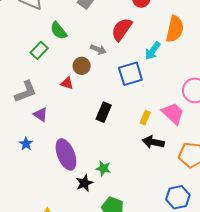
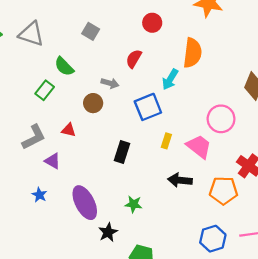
red semicircle: (122, 29) -> (134, 59), size x0.7
red triangle: (67, 83) -> (69, 130), moved
yellow rectangle: (145, 118) -> (166, 141), moved
green star: (103, 168) -> (133, 204), moved

